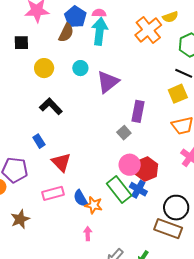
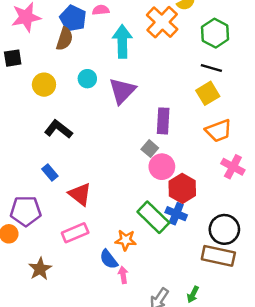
cyan arrow: (100, 31) -> (122, 41), moved
pink circle: (130, 165) -> (162, 167), moved
blue semicircle: (81, 198) -> (109, 259), moved

